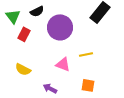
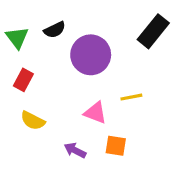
red rectangle: (24, 34) -> (23, 80), moved
orange square: (88, 85) -> (116, 146), moved

